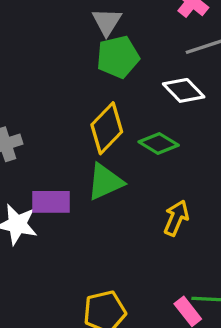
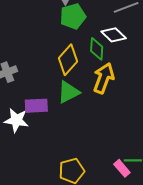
green diamond: (159, 143) -> (97, 49), moved, turned 65
yellow arrow: (176, 218) -> (104, 78), moved, size x1.4

